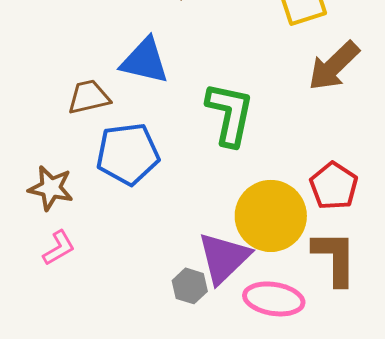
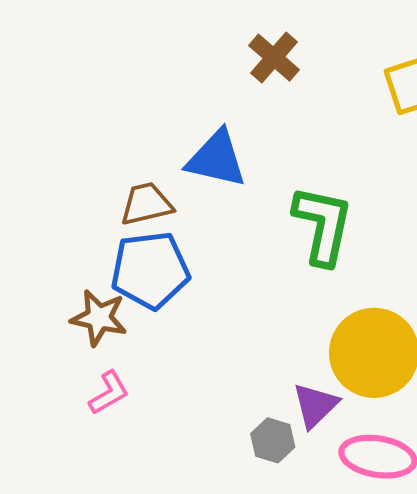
blue pentagon: (128, 154) -> (150, 270), moved
purple triangle: (224, 258) -> (315, 405), size x0.7

